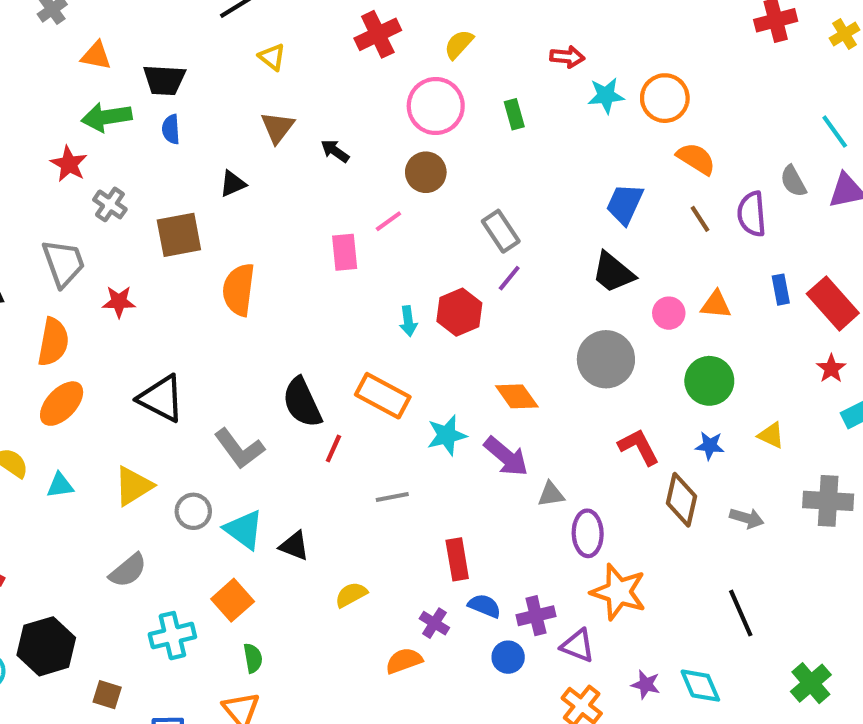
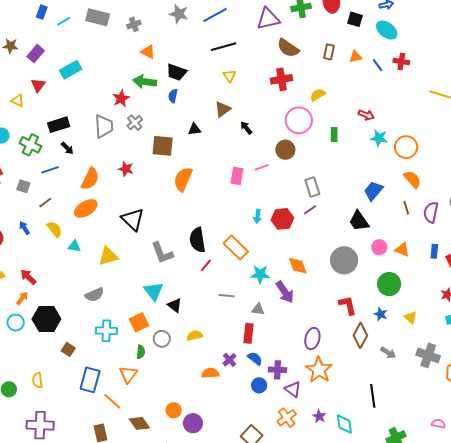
gray trapezoid: (63, 263) -> (104, 126), moved
gray triangle: (551, 494) -> (258, 309), moved
gray circle: (193, 511) -> (162, 339), moved

